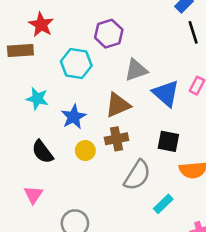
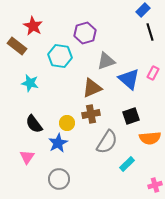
brown rectangle: (20, 51) -> (17, 46), turned 42
blue star: (74, 117) -> (58, 143), moved
black square: (168, 141) -> (131, 116), turned -30

